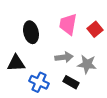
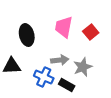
gray star: (87, 64) -> (83, 67), turned -30
blue cross: (39, 82) -> (44, 77), moved

